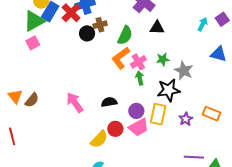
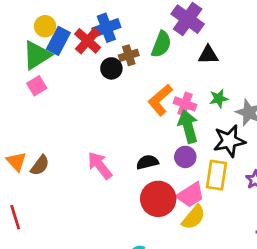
green semicircle: (125, 35) -> (161, 44), moved
pink cross: (138, 62) -> (185, 104), turned -35
green arrow: (140, 78) -> (188, 126), size x1.6
purple circle: (136, 111) -> (185, 157), moved
red circle: (115, 129) -> (158, 199), size x1.6
yellow semicircle: (99, 139) -> (194, 217), moved

